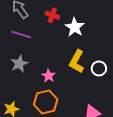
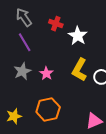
purple line: (21, 34) -> (25, 42), turned 42
pink star: (49, 76) -> (46, 73), moved

